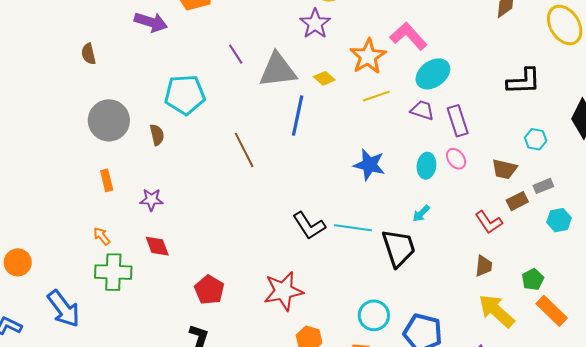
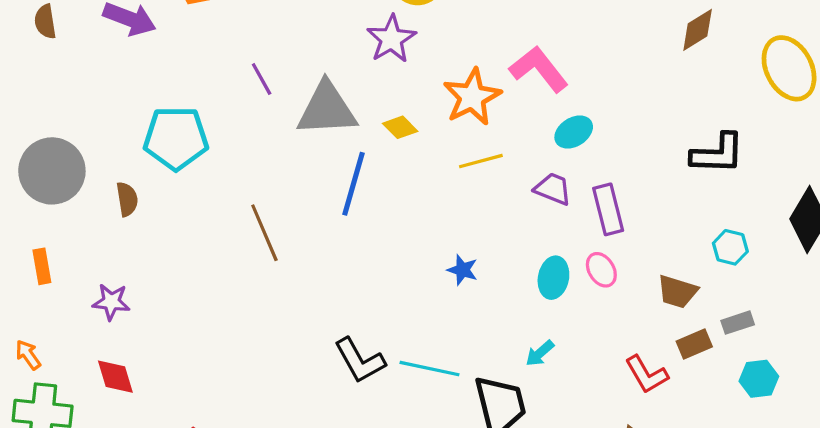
brown semicircle: (88, 54) -> (45, 22), moved
cyan ellipse: (433, 74) -> (574, 132), size x0.7
blue star: (369, 165) -> (463, 270), size x0.6

